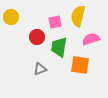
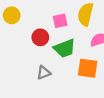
green trapezoid: (59, 47) -> (65, 48), turned -120

